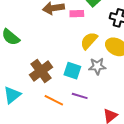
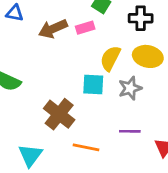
cyan square: (72, 71) -> (93, 85), moved
purple line: (80, 96) -> (130, 131), moved

